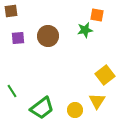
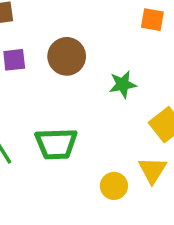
green star: (85, 30) -> (123, 84), moved
green trapezoid: (42, 108) -> (56, 144), moved, turned 35

